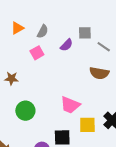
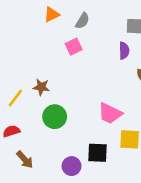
purple semicircle: (67, 45) -> (124, 51), moved, turned -48
brown star: (11, 78) -> (41, 87), moved

